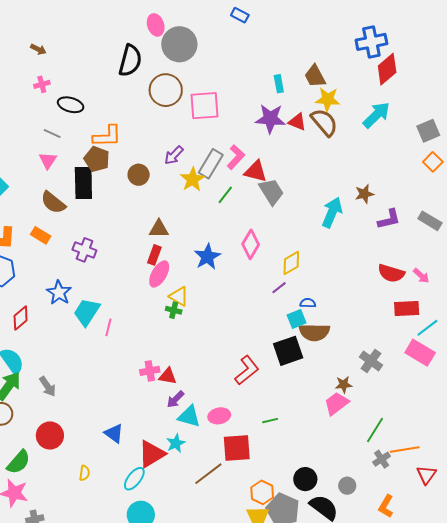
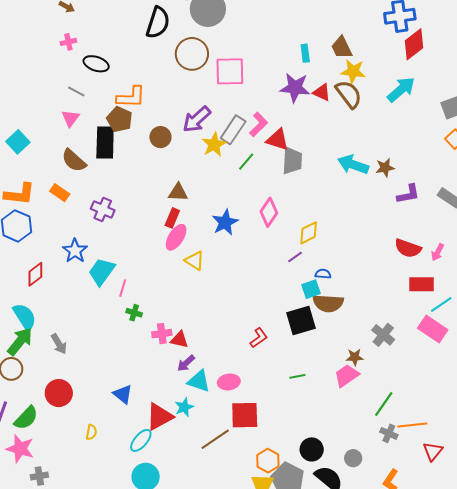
purple arrow: (174, 155) -> (197, 119), size x1.4
gray trapezoid: (271, 192) -> (292, 161), turned 32
cyan arrow: (332, 212) -> (353, 165), moved, turned -96
pink arrow: (421, 276) -> (438, 252), turned 72
green cross: (174, 310) -> (134, 313), moved
red L-shape: (247, 370) -> (259, 338), size x0.7
green line: (270, 421) -> (297, 376), moved
gray cross: (382, 459) -> (389, 433), turned -36

